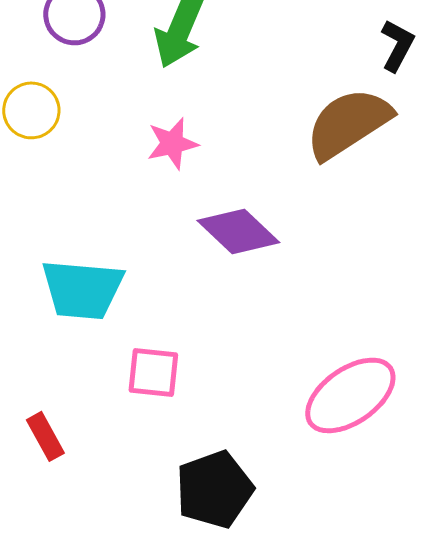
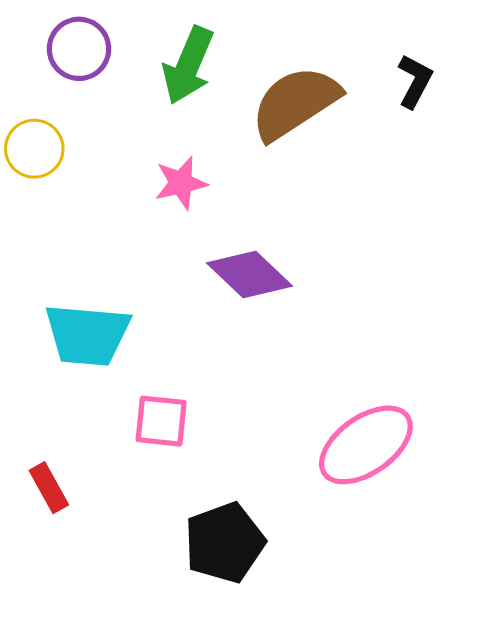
brown semicircle: (348, 123) -> (295, 103), moved

